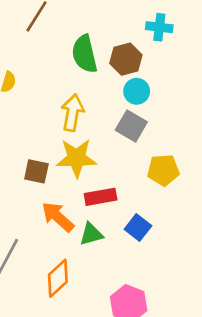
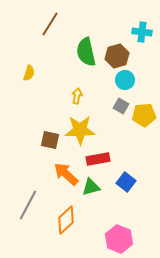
yellow arrow: (73, 113) -> (77, 96), size x0.6
gray square: (131, 126) -> (121, 106), size x0.7
yellow pentagon: (163, 170) -> (144, 115), moved

